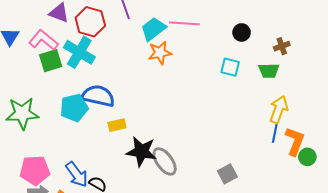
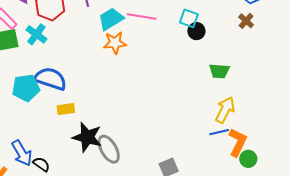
brown cross: (282, 46) -> (246, 21), moved, turned -35
cyan cross: (79, 52) -> (36, 34), size x0.7
cyan square: (230, 67) -> (189, 18), moved
blue line: (275, 133) -> (219, 132), turned 60

